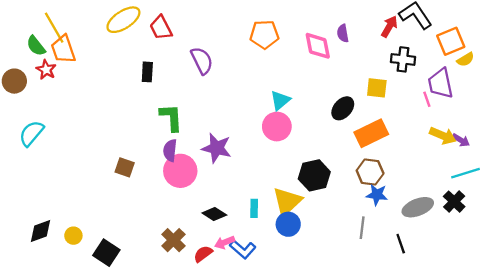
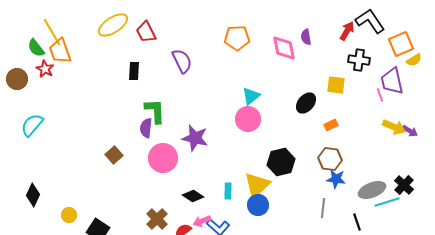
orange rectangle: (371, 133) -> (331, 125), size x0.5
purple semicircle: (170, 150) -> (146, 128), moved
brown square: (125, 167) -> (114, 155), turned 30
cyan line: (465, 173) -> (387, 202), moved
black diamond: (40, 231) -> (33, 195), moved, turned -45

